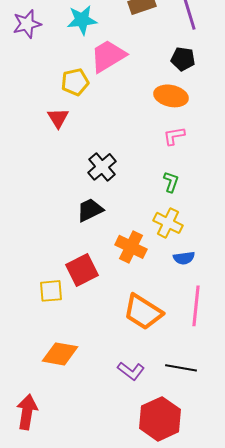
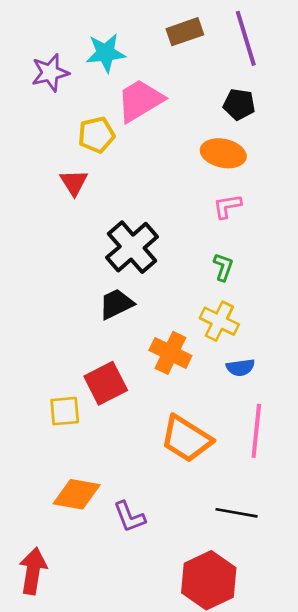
purple star: (27, 24) -> (50, 73), moved
black cross: (102, 167) -> (132, 247), size x1.4
purple L-shape: (131, 371) -> (129, 517), moved, turned 32

